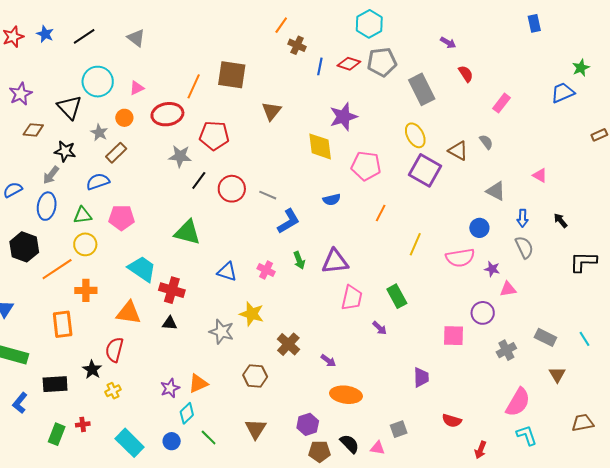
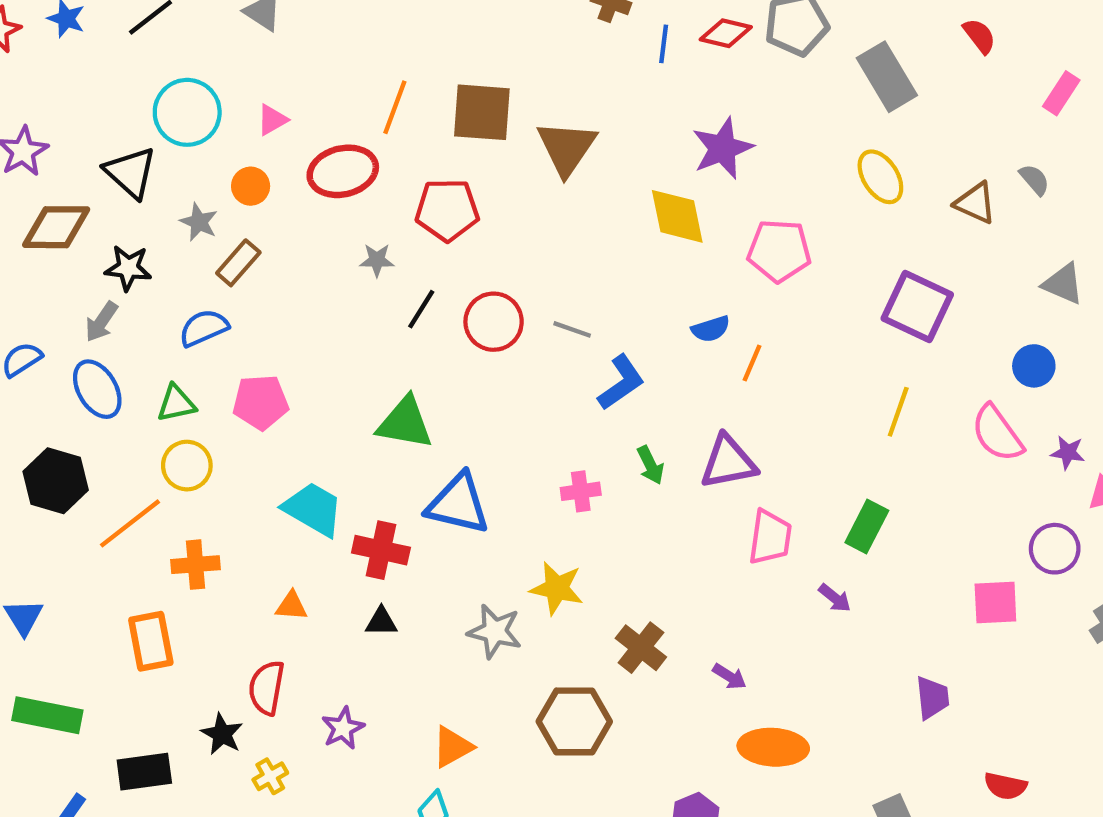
brown square: (232, 75) -> (482, 112), moved
brown triangle: (271, 111) -> (567, 148), size x1.4
brown diamond: (33, 130) -> (56, 227), size x1.5
gray star: (180, 156) -> (377, 260), size x0.7
purple square: (425, 170) -> (917, 307), moved
blue ellipse: (47, 206) -> (97, 389), turned -36
orange line: (381, 213) -> (752, 363), moved
pink semicircle: (460, 258) -> (997, 433), turned 68
pink cross: (266, 270) -> (581, 491), turned -30
blue triangle: (227, 272) -> (458, 504), moved, size x1.5
green rectangle: (397, 296) -> (867, 527), turned 60
orange triangle: (129, 313) -> (291, 606), size x0.6
brown hexagon: (255, 376) -> (574, 721), size x1.4
purple star: (170, 388) -> (343, 728), moved

